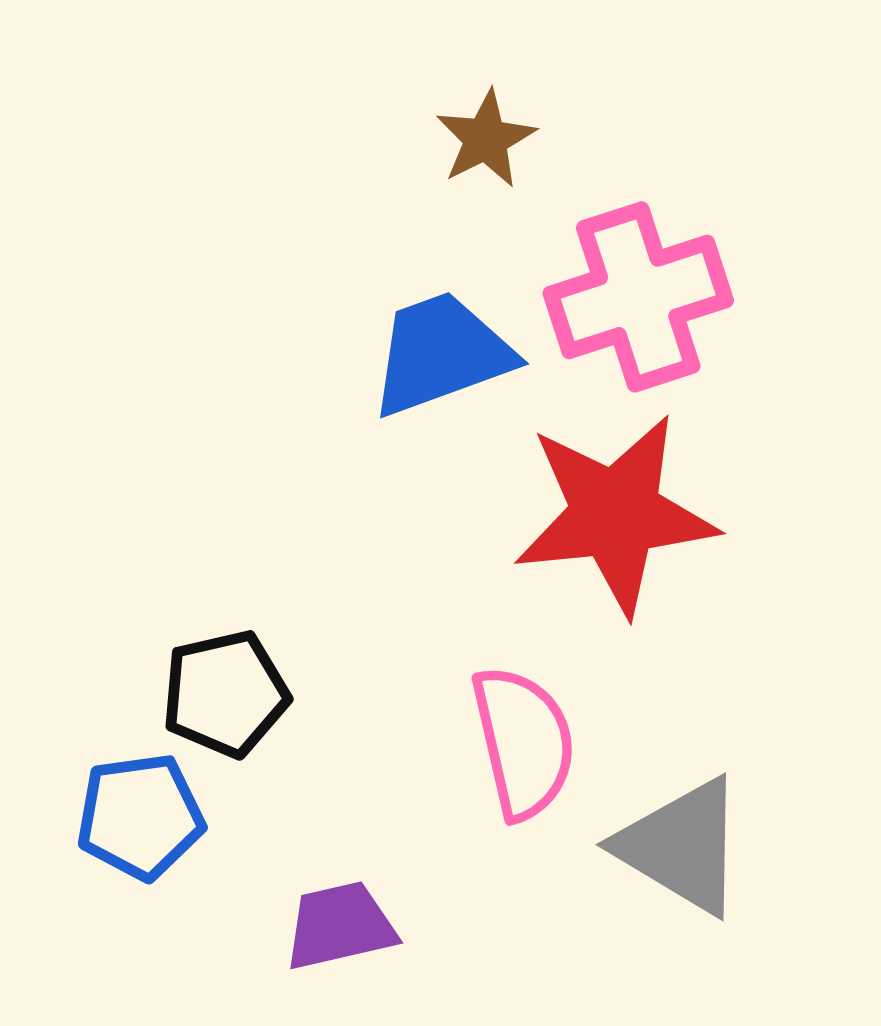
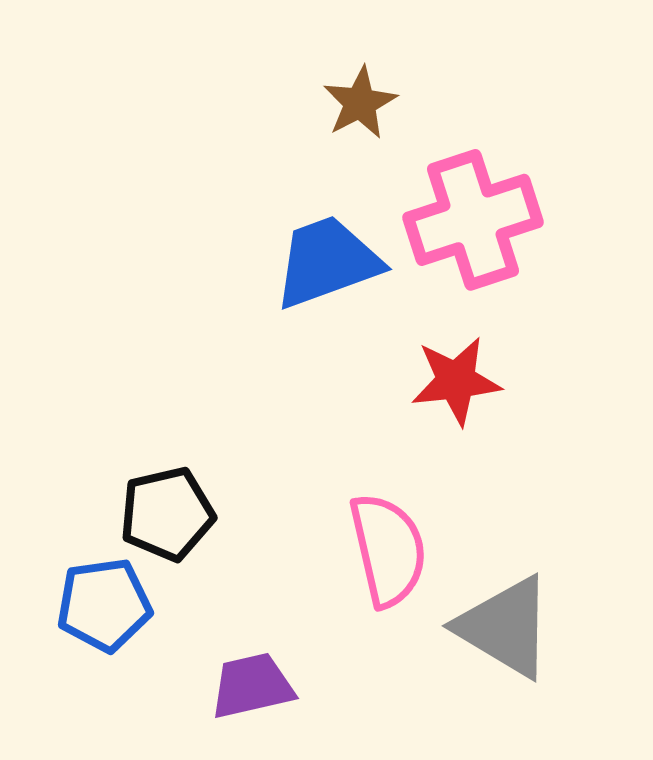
red star: (615, 514) -> (456, 381), size x0.6

